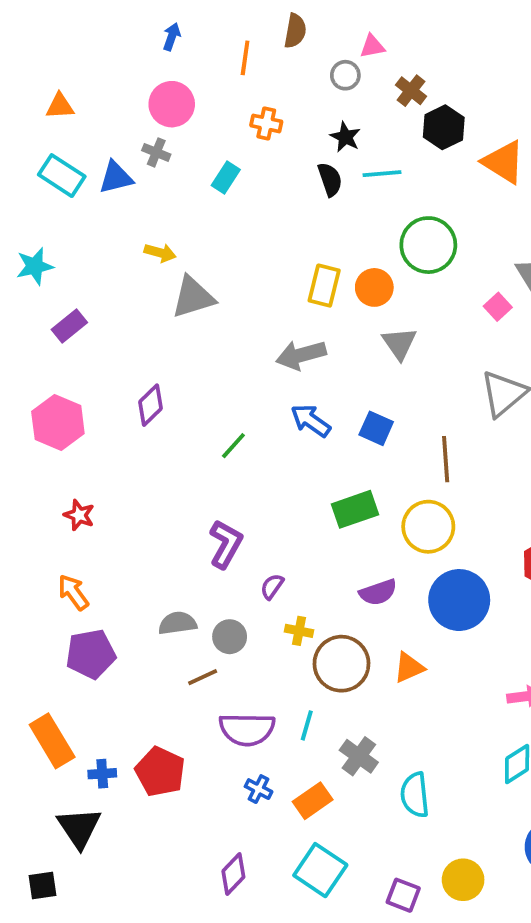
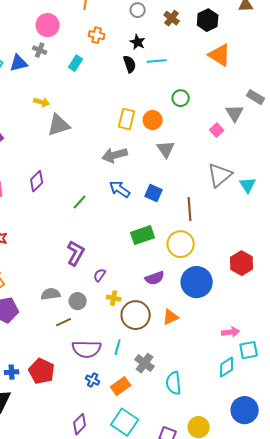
black hexagon: (444, 127) -> (208, 20), moved
green circle: (428, 245) -> (181, 98), size x0.6

